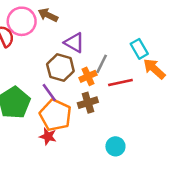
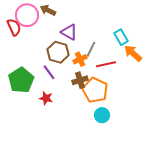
orange pentagon: (55, 115) -> (95, 90), moved
red star: (48, 136) -> (46, 98), moved

